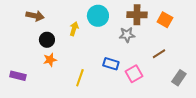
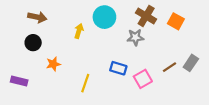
brown cross: (137, 15) -> (146, 16), turned 30
black circle: (47, 40) -> (33, 43), moved
brown line: (159, 54) -> (169, 67), moved
gray rectangle: (179, 78) -> (191, 63), moved

